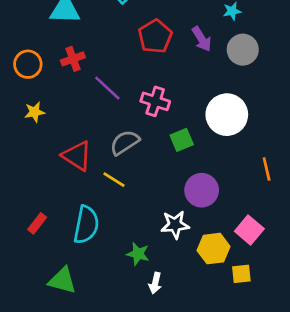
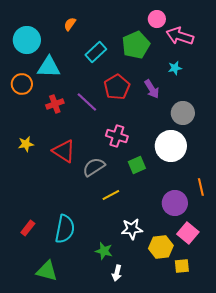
gray circle: (243, 50) -> (183, 113), moved
orange circle: (28, 64) -> (22, 84), moved
purple line: (107, 88) -> (87, 102), moved
red triangle: (77, 156) -> (64, 151), moved
yellow line: (114, 180) -> (111, 195), moved, turned -60
purple circle: (202, 190) -> (175, 203), moved

